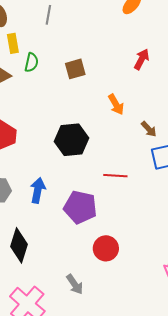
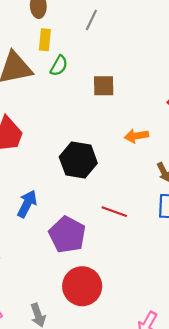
orange arrow: (116, 104) -> (136, 136), turned 95
red circle: (106, 248) -> (82, 286), size x1.4

